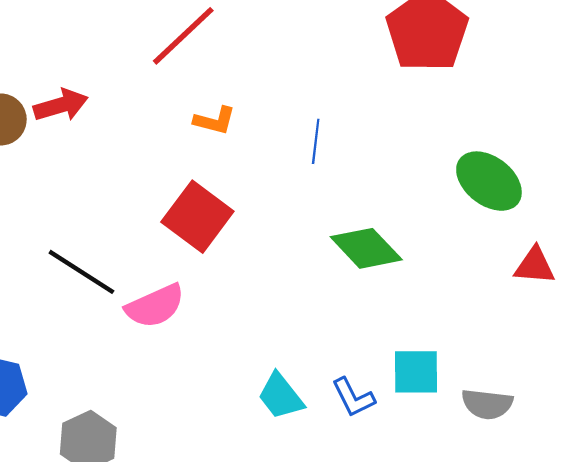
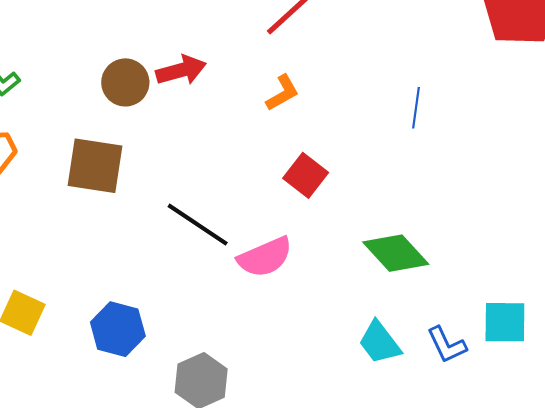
orange L-shape: (215, 121) -> (282, 93), moved, turned -45
red square: (197, 217) -> (306, 175), size x0.7
green diamond: (366, 248) -> (396, 253), moved

